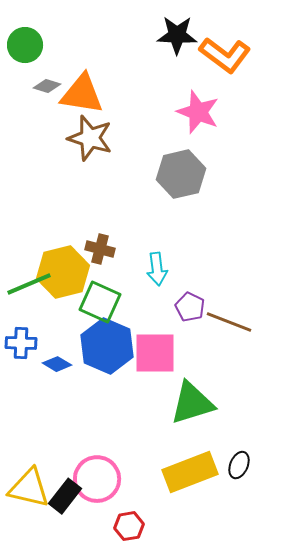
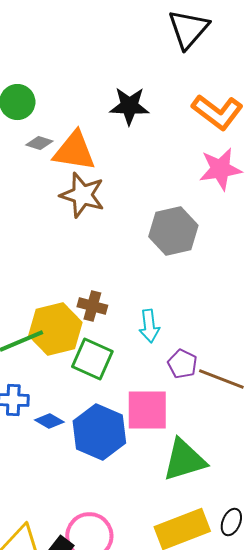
black star: (177, 35) -> (129, 106), moved
pink star: (198, 112) -> (220, 169), moved, turned -30
blue hexagon: (107, 346) -> (99, 432), moved

